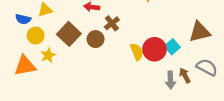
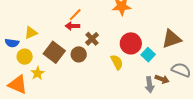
red circle: (154, 49) -> (131, 43), moved
orange triangle: (25, 66) -> (18, 85), turned 40
brown arrow: (185, 75) -> (162, 79), turned 144

